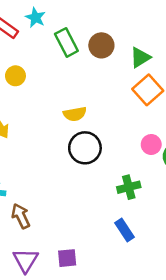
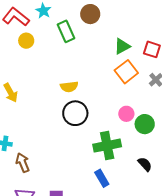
brown circle: (101, 45) -> (90, 14), moved
yellow circle: (15, 76) -> (26, 41), moved
green cross: (129, 187) -> (107, 146), size x1.5

